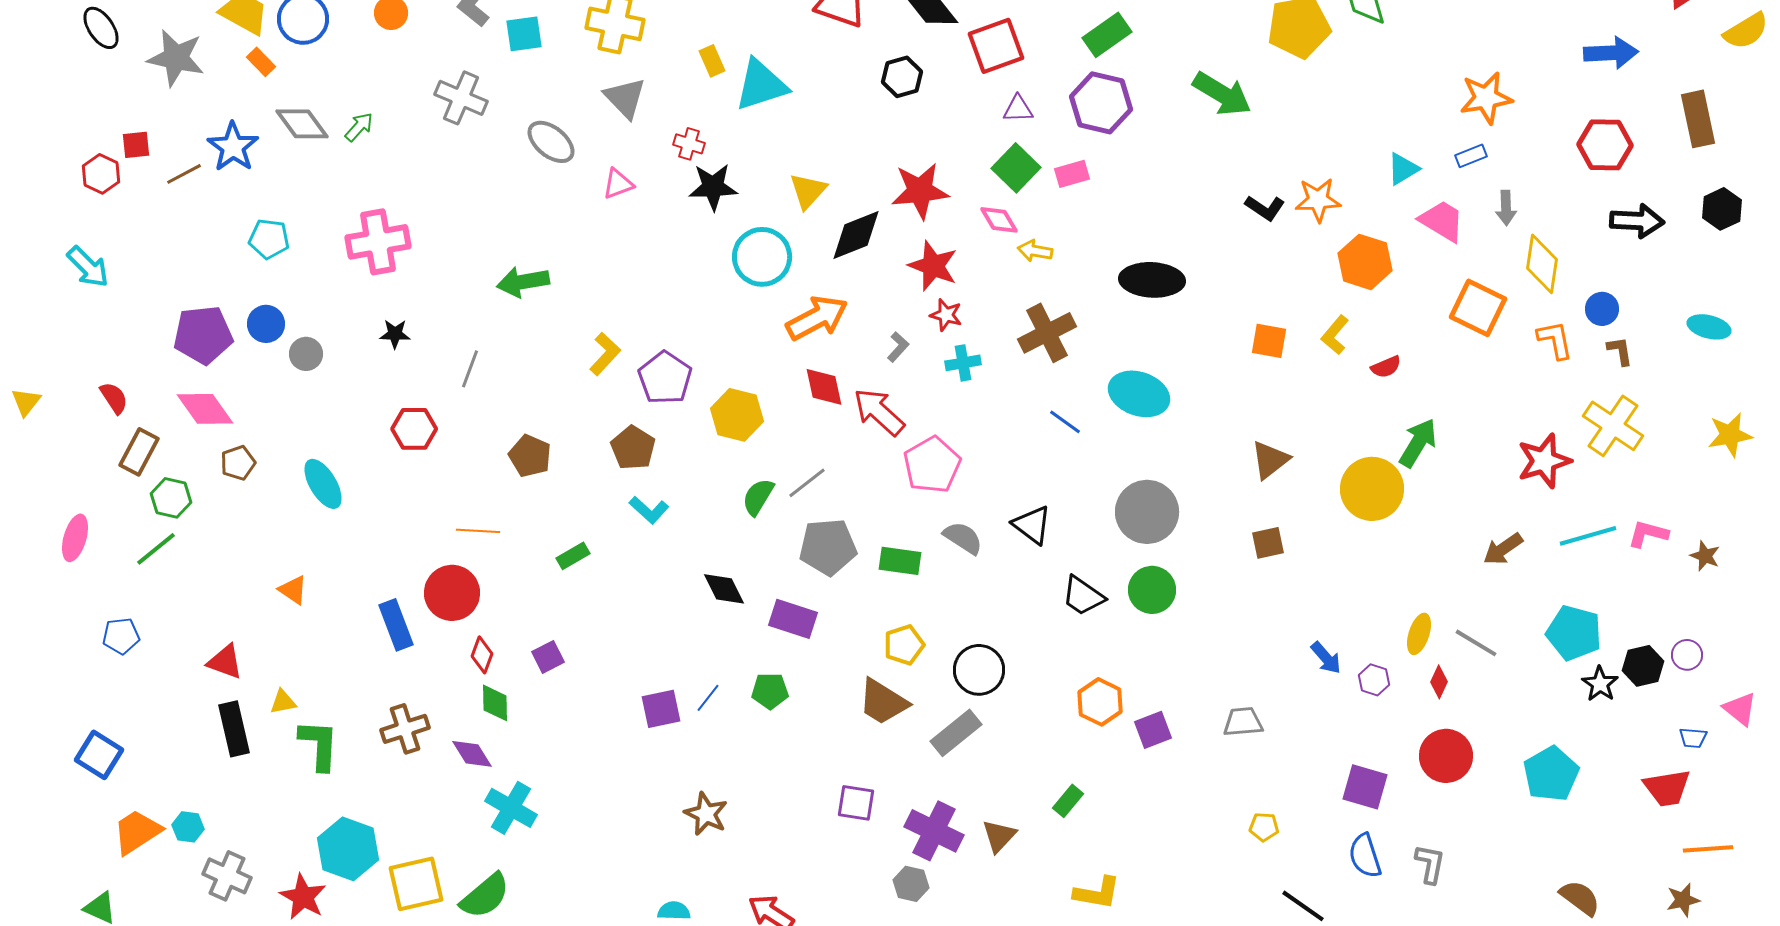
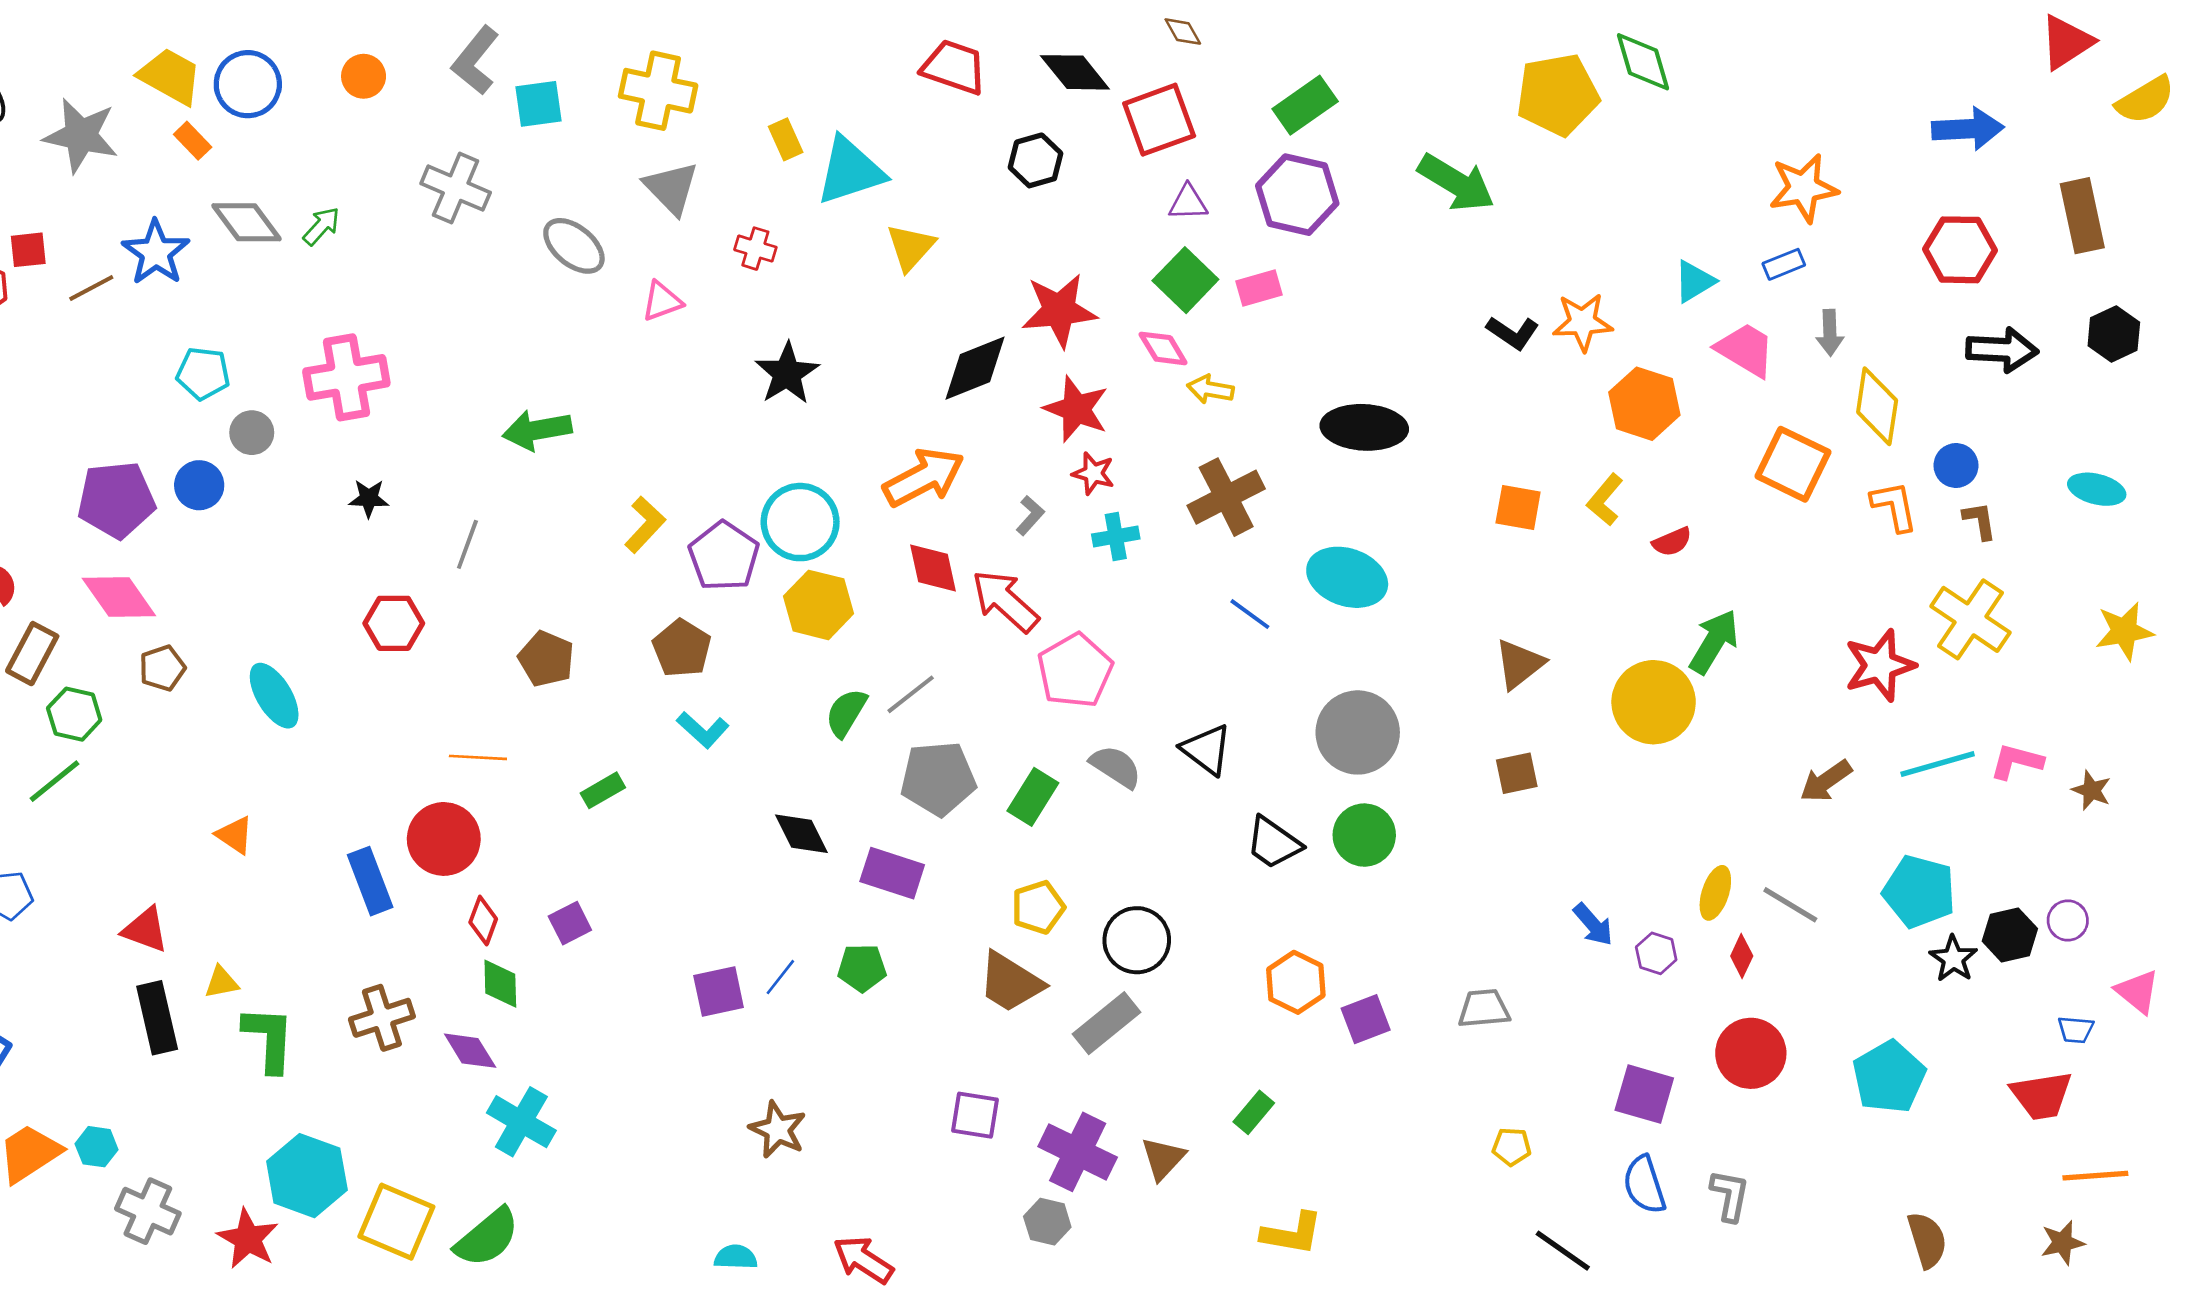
black star: (713, 187) -> (787, 373), moved, turned -30
yellow triangle: (808, 191) -> (911, 247), moved
cyan circle: (762, 257) -> (800, 522), moved
gray circle: (306, 354) -> (252, 433), moved
green rectangle: (900, 561) -> (1033, 797), turned -66
yellow square: (416, 884) -> (396, 1222), turned 36
brown semicircle: (1580, 898) -> (1927, 1240), turned 36

